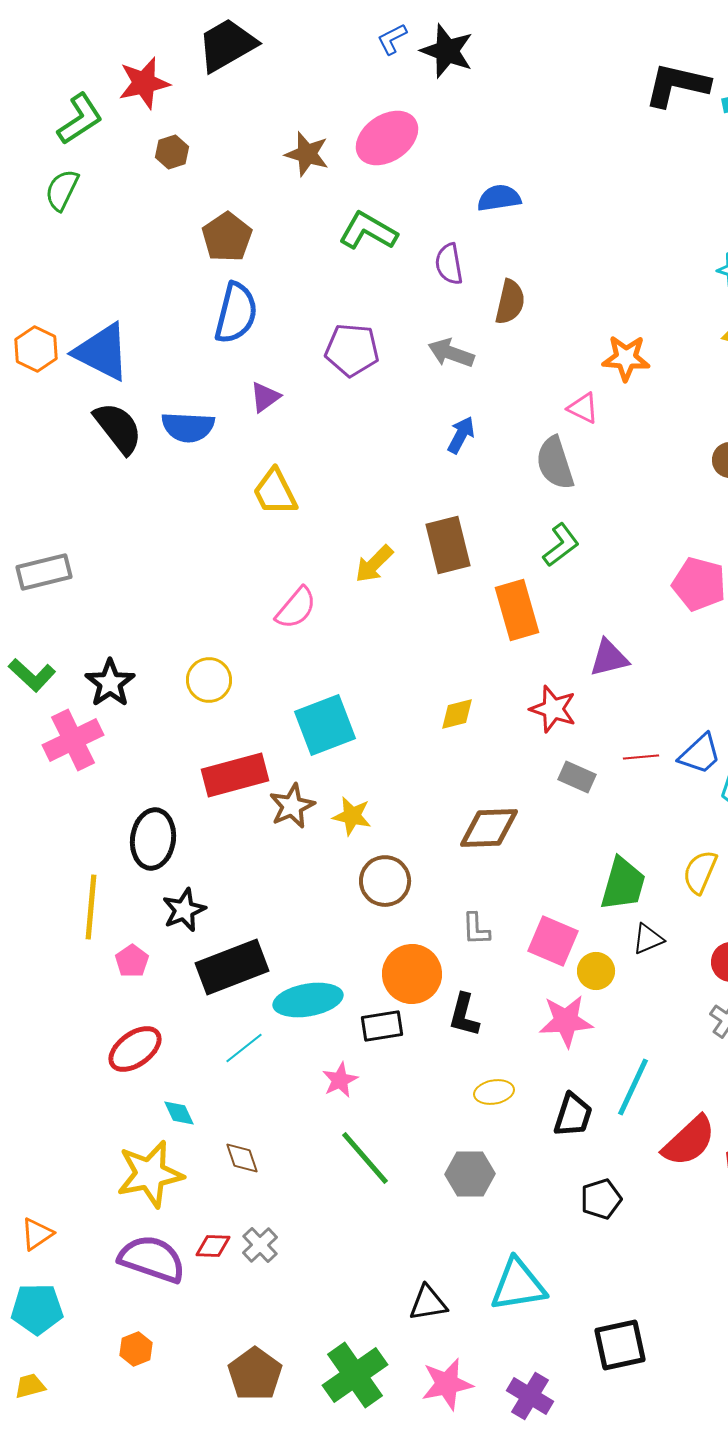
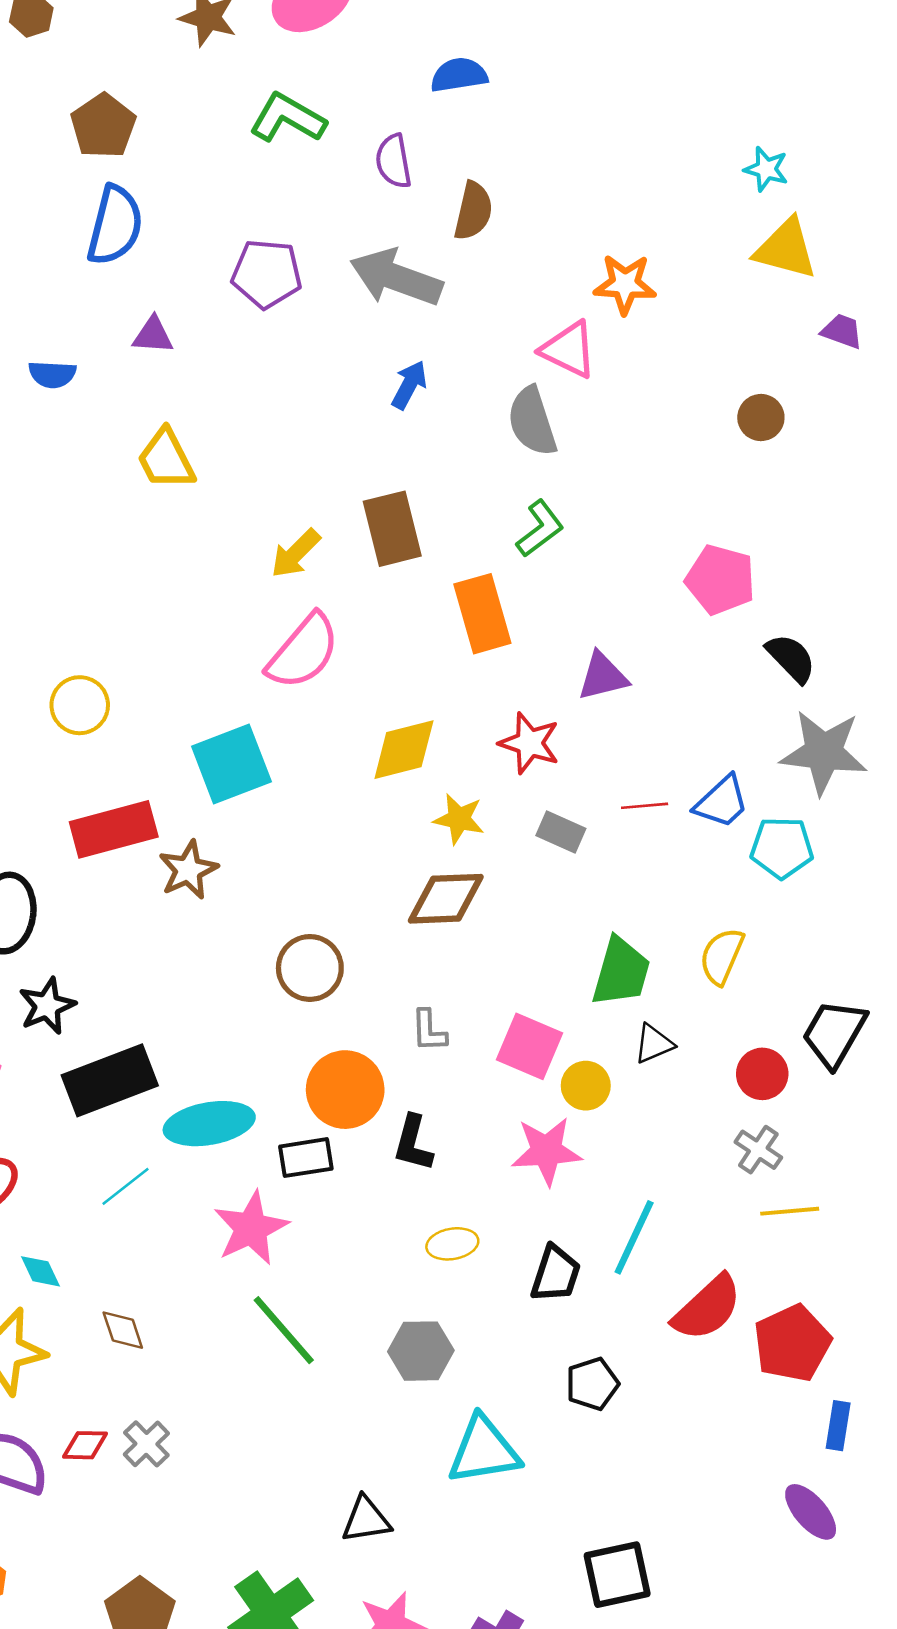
gray arrow: (451, 353) -> (396, 278), size x1.5
purple triangle: (265, 397) -> (153, 335), turned 40
pink triangle: (583, 408) -> (569, 350), size x1.4
blue semicircle: (188, 427) -> (52, 374), size x0.7
pink semicircle: (296, 608) -> (303, 652), moved, size x1.4
yellow diamond: (457, 714) -> (404, 750), size x1.5
yellow star: (352, 816) -> (459, 819), moved
pink star: (340, 1080) -> (251, 1228), size x1.6
cyan triangle: (518, 1285) -> (484, 1450), moved

